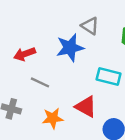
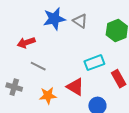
blue star: (70, 48) -> (54, 19), moved
cyan rectangle: (109, 76) -> (94, 63), turned -36

